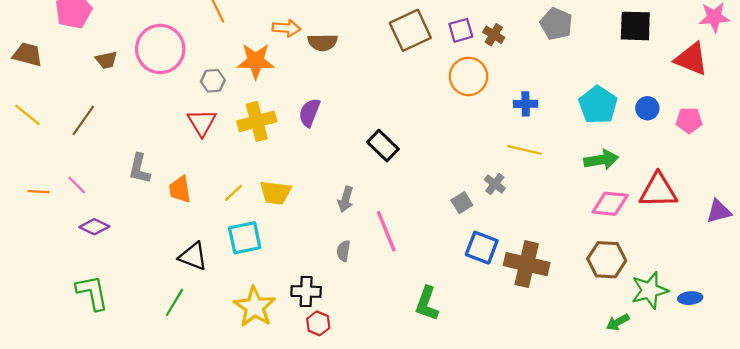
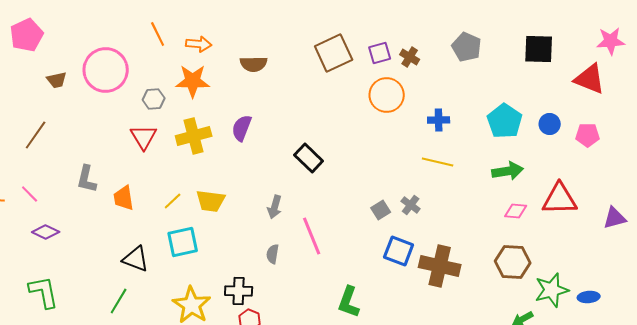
orange arrow: (286, 28) -> (199, 44), moved
gray cross: (495, 184) -> (411, 205), moved
pink diamond: (610, 204) -> (516, 211), size x0.7

